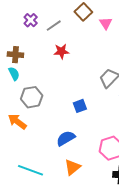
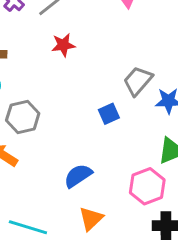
blue square: (80, 106) -> (109, 114), moved

